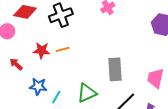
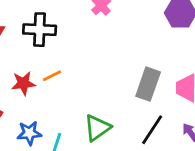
black cross: (61, 15) -> (40, 30), turned 35
gray rectangle: (115, 69) -> (148, 84), moved, turned 35

